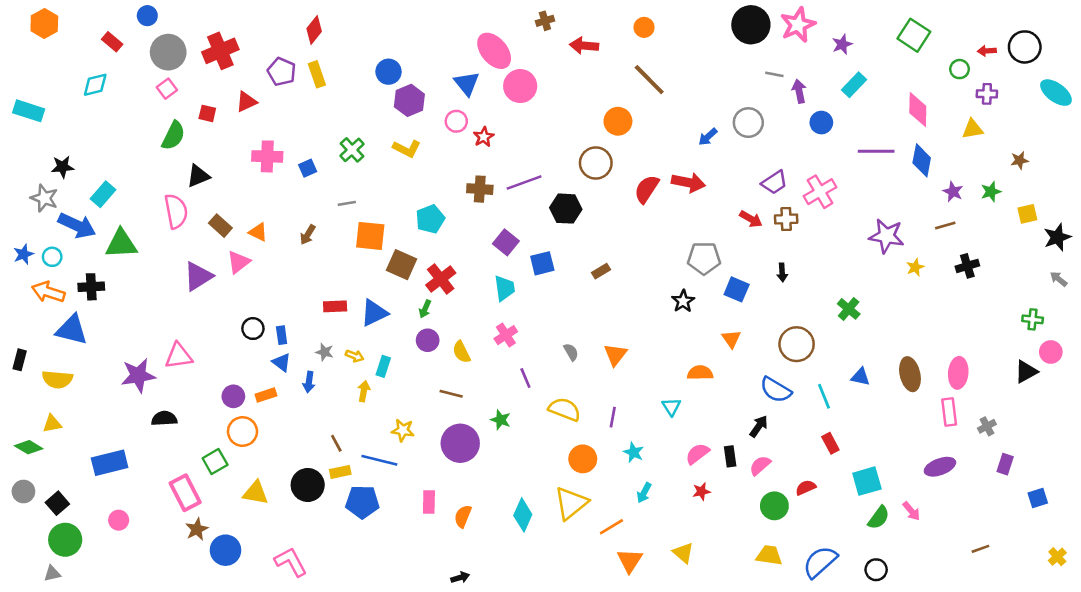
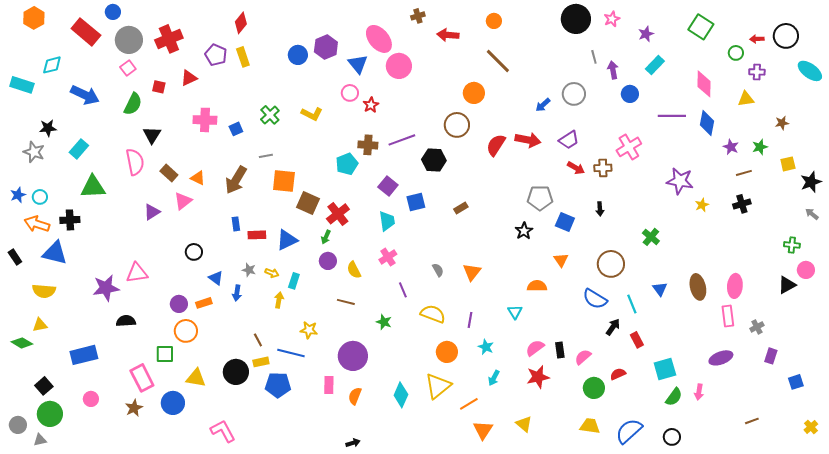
pink star: (798, 25) -> (612, 19), size x0.6
red rectangle: (112, 42) -> (86, 32), size x1.8
gray line: (774, 74) -> (594, 57), turned 64
cyan diamond: (95, 85) -> (52, 65), moved
purple hexagon: (409, 100) -> (326, 47), moved
black triangle: (198, 176) -> (152, 135), turned -36
purple trapezoid: (774, 183) -> (569, 140), moved
cyan pentagon: (430, 219) -> (347, 164), moved
blue arrow: (77, 226) -> (85, 95), moved
brown line: (945, 226) -> (744, 173), moved
brown arrow: (308, 235) -> (236, 180), size x1.8
purple triangle: (198, 276) -> (152, 212), size x0.7
blue rectangle: (282, 335) -> (236, 224), moved
black rectangle: (20, 360) -> (15, 257), moved, turned -49
blue triangle: (860, 377) -> (660, 289), turned 42
black arrow: (759, 426) -> (613, 327), moved
purple circle: (460, 443) -> (353, 356), moved
green square: (215, 462) -> (165, 354), turned 30
gray circle: (23, 491) -> (18, 425), moved
red star: (701, 491) -> (538, 377), size x1.6
pink arrow: (911, 511) -> (699, 392), turned 49
brown star: (197, 529) -> (134, 408), moved
blue circle: (226, 550) -> (173, 403), moved

